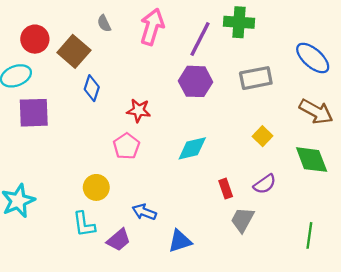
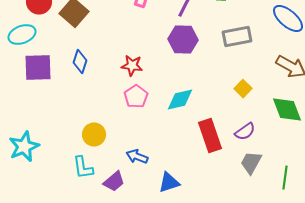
blue diamond: (92, 88) -> (80, 62), moved
pink pentagon: (126, 146) -> (136, 97), moved
red rectangle: (226, 189) -> (210, 136), size x1.8
gray trapezoid: (242, 220) -> (251, 163), moved

